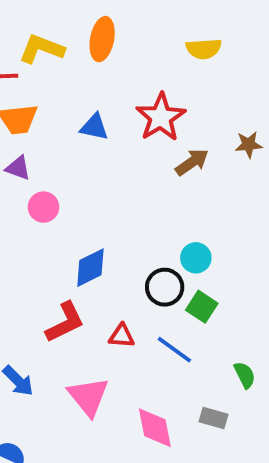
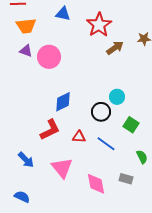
blue triangle: (94, 127) -> (63, 14), moved
pink circle: (44, 207) -> (49, 57), moved, size x1.5
green square: (202, 307) -> (131, 125), moved

